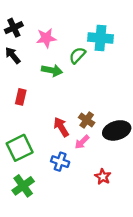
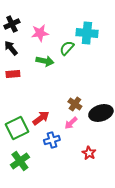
red rectangle: (21, 97) -> (13, 74), moved, turned 72
red arrow: (61, 127) -> (41, 118), moved, turned 84
blue cross: (60, 162) -> (52, 140), turned -35

